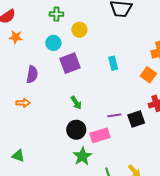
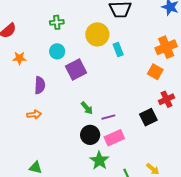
yellow circle: (79, 30) -> (97, 34), moved, size x1.5
orange star: (16, 37) -> (19, 58), moved
cyan rectangle: (113, 63) -> (118, 49), moved
purple line: (114, 115) -> (108, 117), moved

